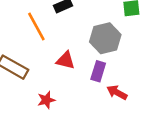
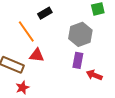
red triangle: (66, 60) -> (37, 55), moved
red star: (46, 100) -> (22, 88), moved

